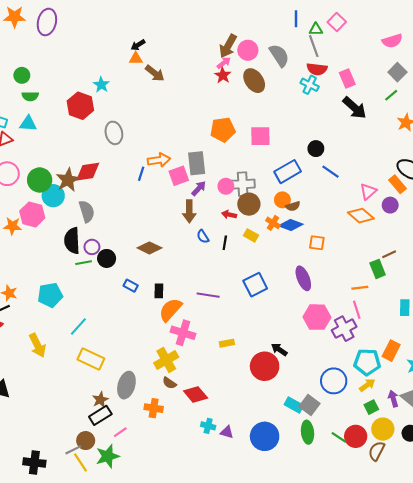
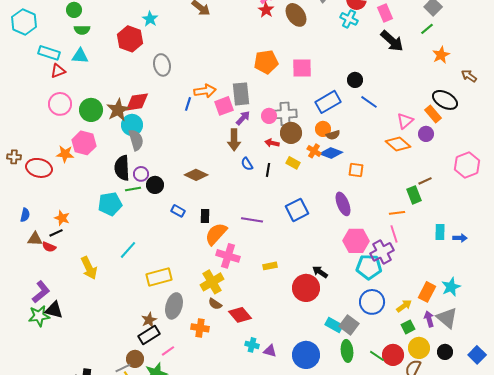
cyan circle: (53, 196) -> (132, 125), moved
cyan pentagon: (50, 295) -> (110, 204), moved
orange rectangle: (391, 351) -> (427, 292), moved
yellow rectangle: (91, 359) -> (159, 277), moved, turned -40
cyan pentagon: (367, 362) -> (369, 267), moved

